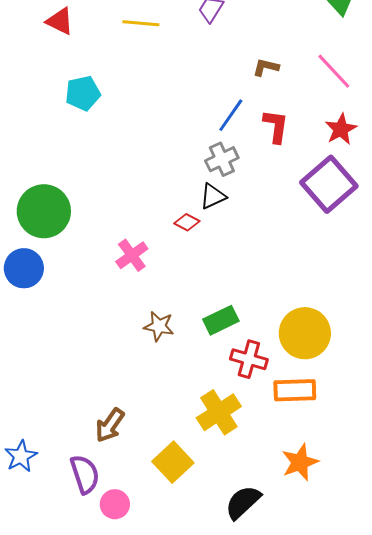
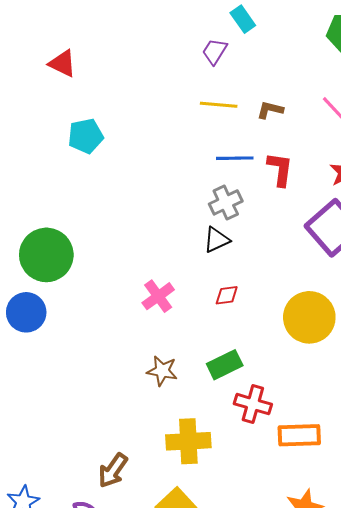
yellow line: (141, 23) -> (219, 105), moved
blue line: (231, 115) -> (235, 158), turned 54
red diamond: (187, 222) -> (227, 295), moved, turned -35
pink cross: (132, 255) -> (158, 296), moved
yellow circle: (305, 333) -> (309, 317), moved
yellow cross: (219, 412) -> (188, 441), moved, turned 30

